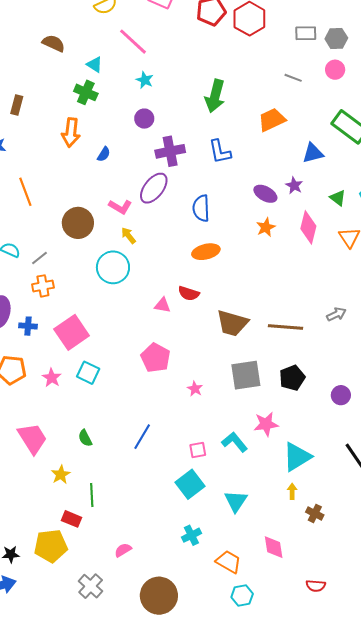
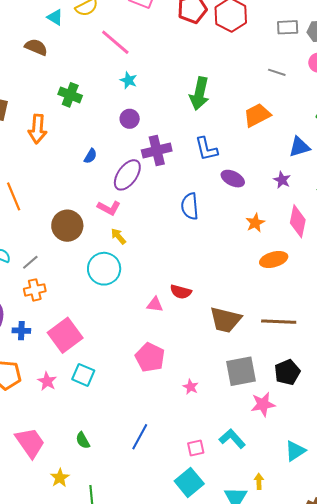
cyan triangle: (95, 64) -> (55, 17), moved
orange arrow: (71, 132) -> (38, 129), moved
purple ellipse: (154, 188) -> (127, 175), moved
purple ellipse: (265, 194) -> (233, 179), moved
orange ellipse: (206, 252) -> (274, 259), moved
pink star: (266, 424) -> (263, 404), moved
cyan triangle: (297, 457) -> (295, 451), size x0.7
yellow arrow: (292, 491) -> (259, 481), moved

